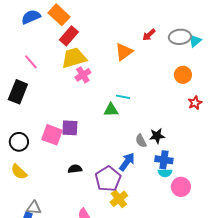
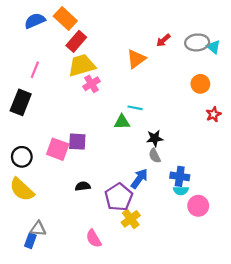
cyan triangle: (195, 41) -> (213, 47), turned -40
pink line: (31, 62) -> (35, 70), turned 63
black star: (157, 136) -> (155, 138), moved
yellow semicircle: (19, 172) -> (22, 189), size x1.4

